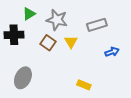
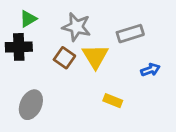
green triangle: (29, 14) -> (28, 19), moved
yellow triangle: (71, 42) -> (95, 56), size x1.5
yellow rectangle: (84, 85) -> (113, 101), moved

